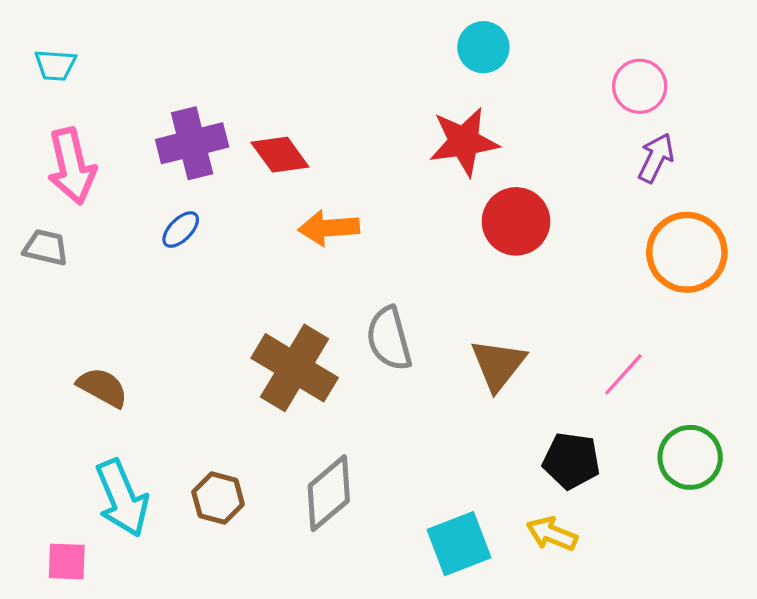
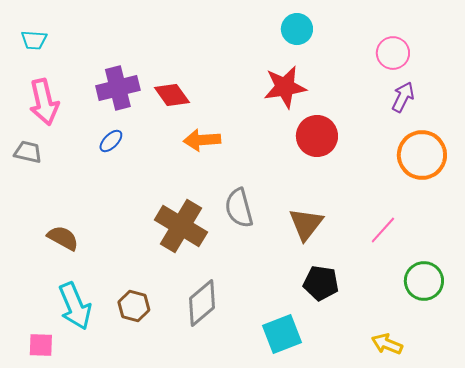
black pentagon: (571, 461) -> (321, 283), moved
yellow arrow: (552, 534) -> (387, 344), moved

